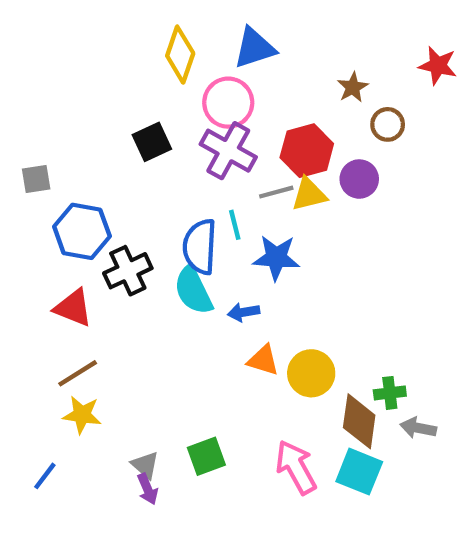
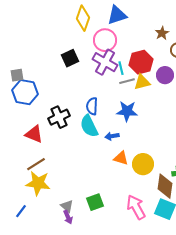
cyan line: (235, 225) -> (121, 68), moved
blue hexagon: (82, 231) -> (25, 92), moved
blue semicircle: (200, 247) -> (92, 106), size x0.7
yellow star: (82, 415) -> (38, 183), size x1.4

